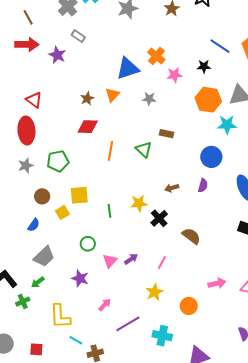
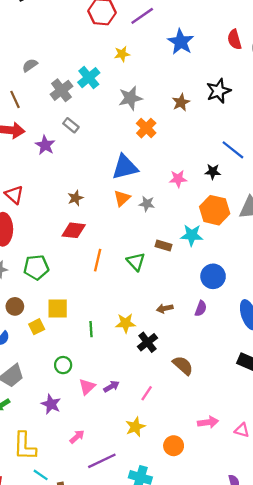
orange cross: (156, 56) -> (146, 128), moved
orange triangle: (112, 95) -> (122, 198), moved
cyan star: (227, 125) -> (192, 235), moved

